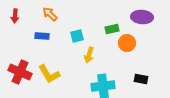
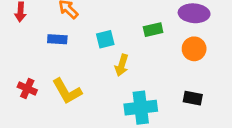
orange circle: (127, 43) -> (194, 49), moved
red cross: (20, 72) -> (27, 88), size x0.6

